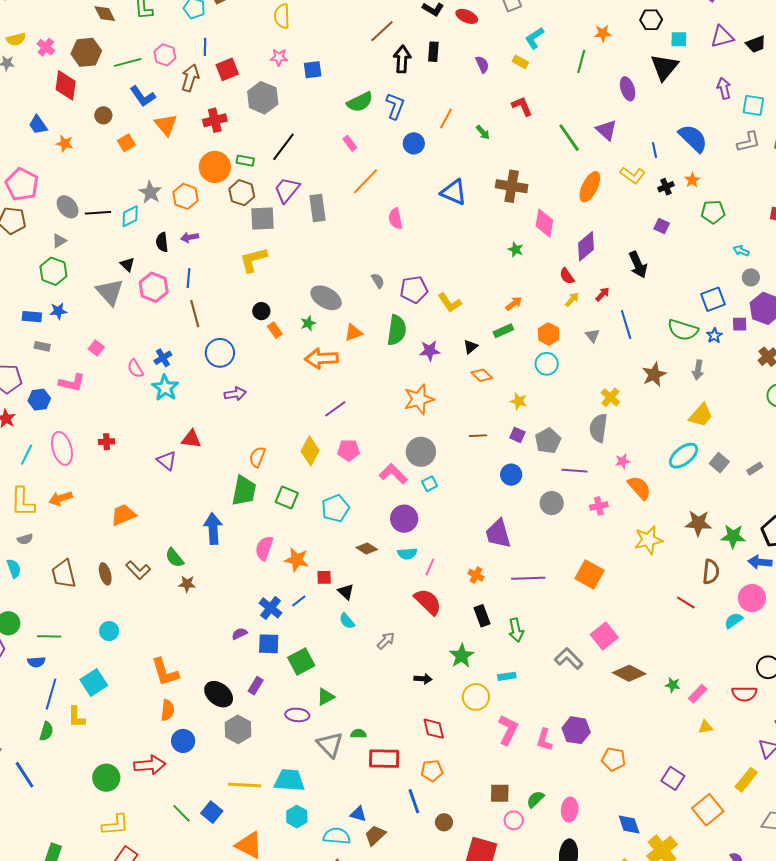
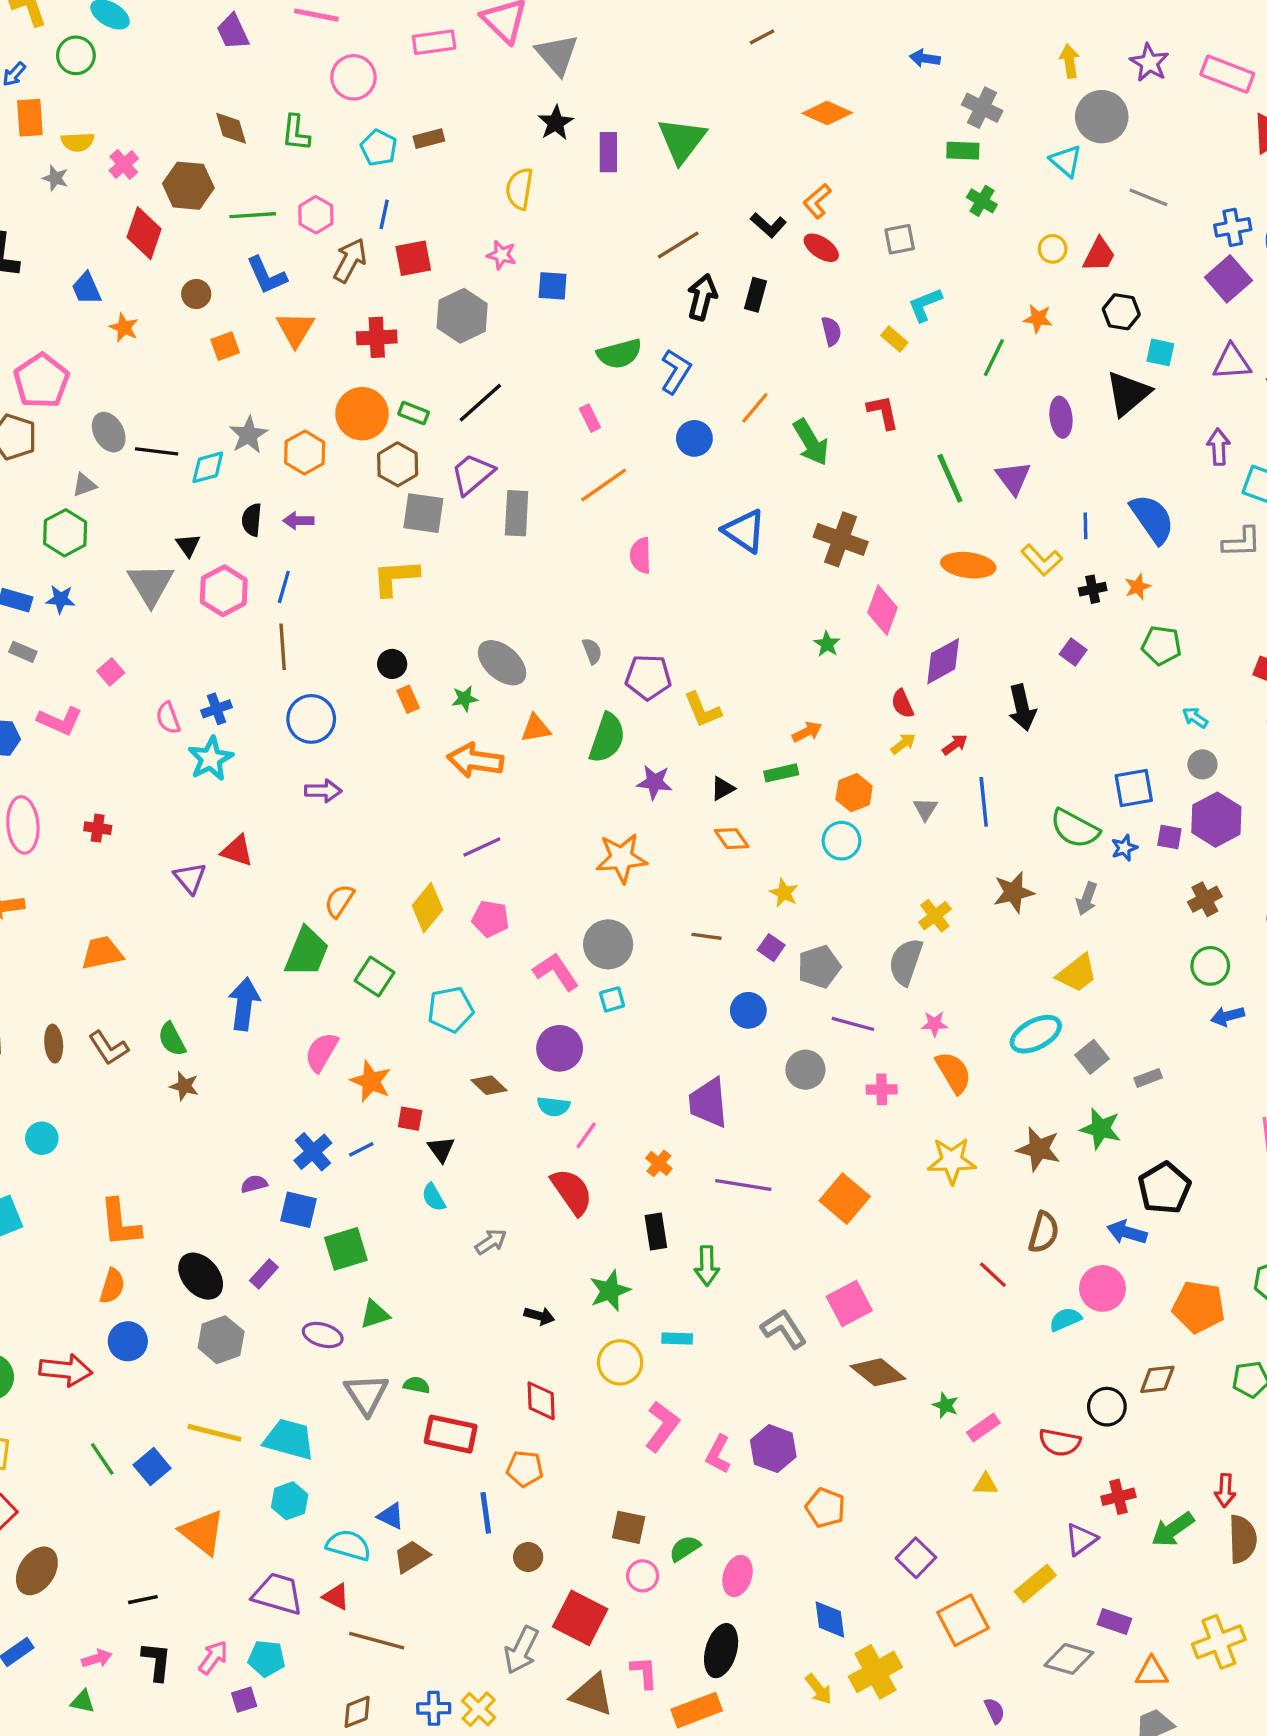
green arrow: (483, 132) -> (811, 442), size x1.8
orange ellipse: (590, 187) -> (968, 565), turned 60
green star: (733, 536) -> (1101, 1129), moved

